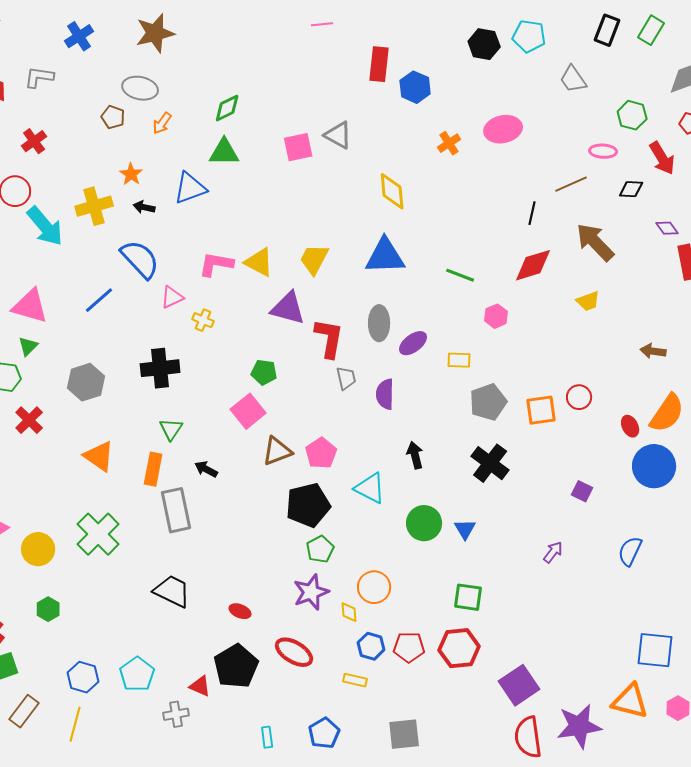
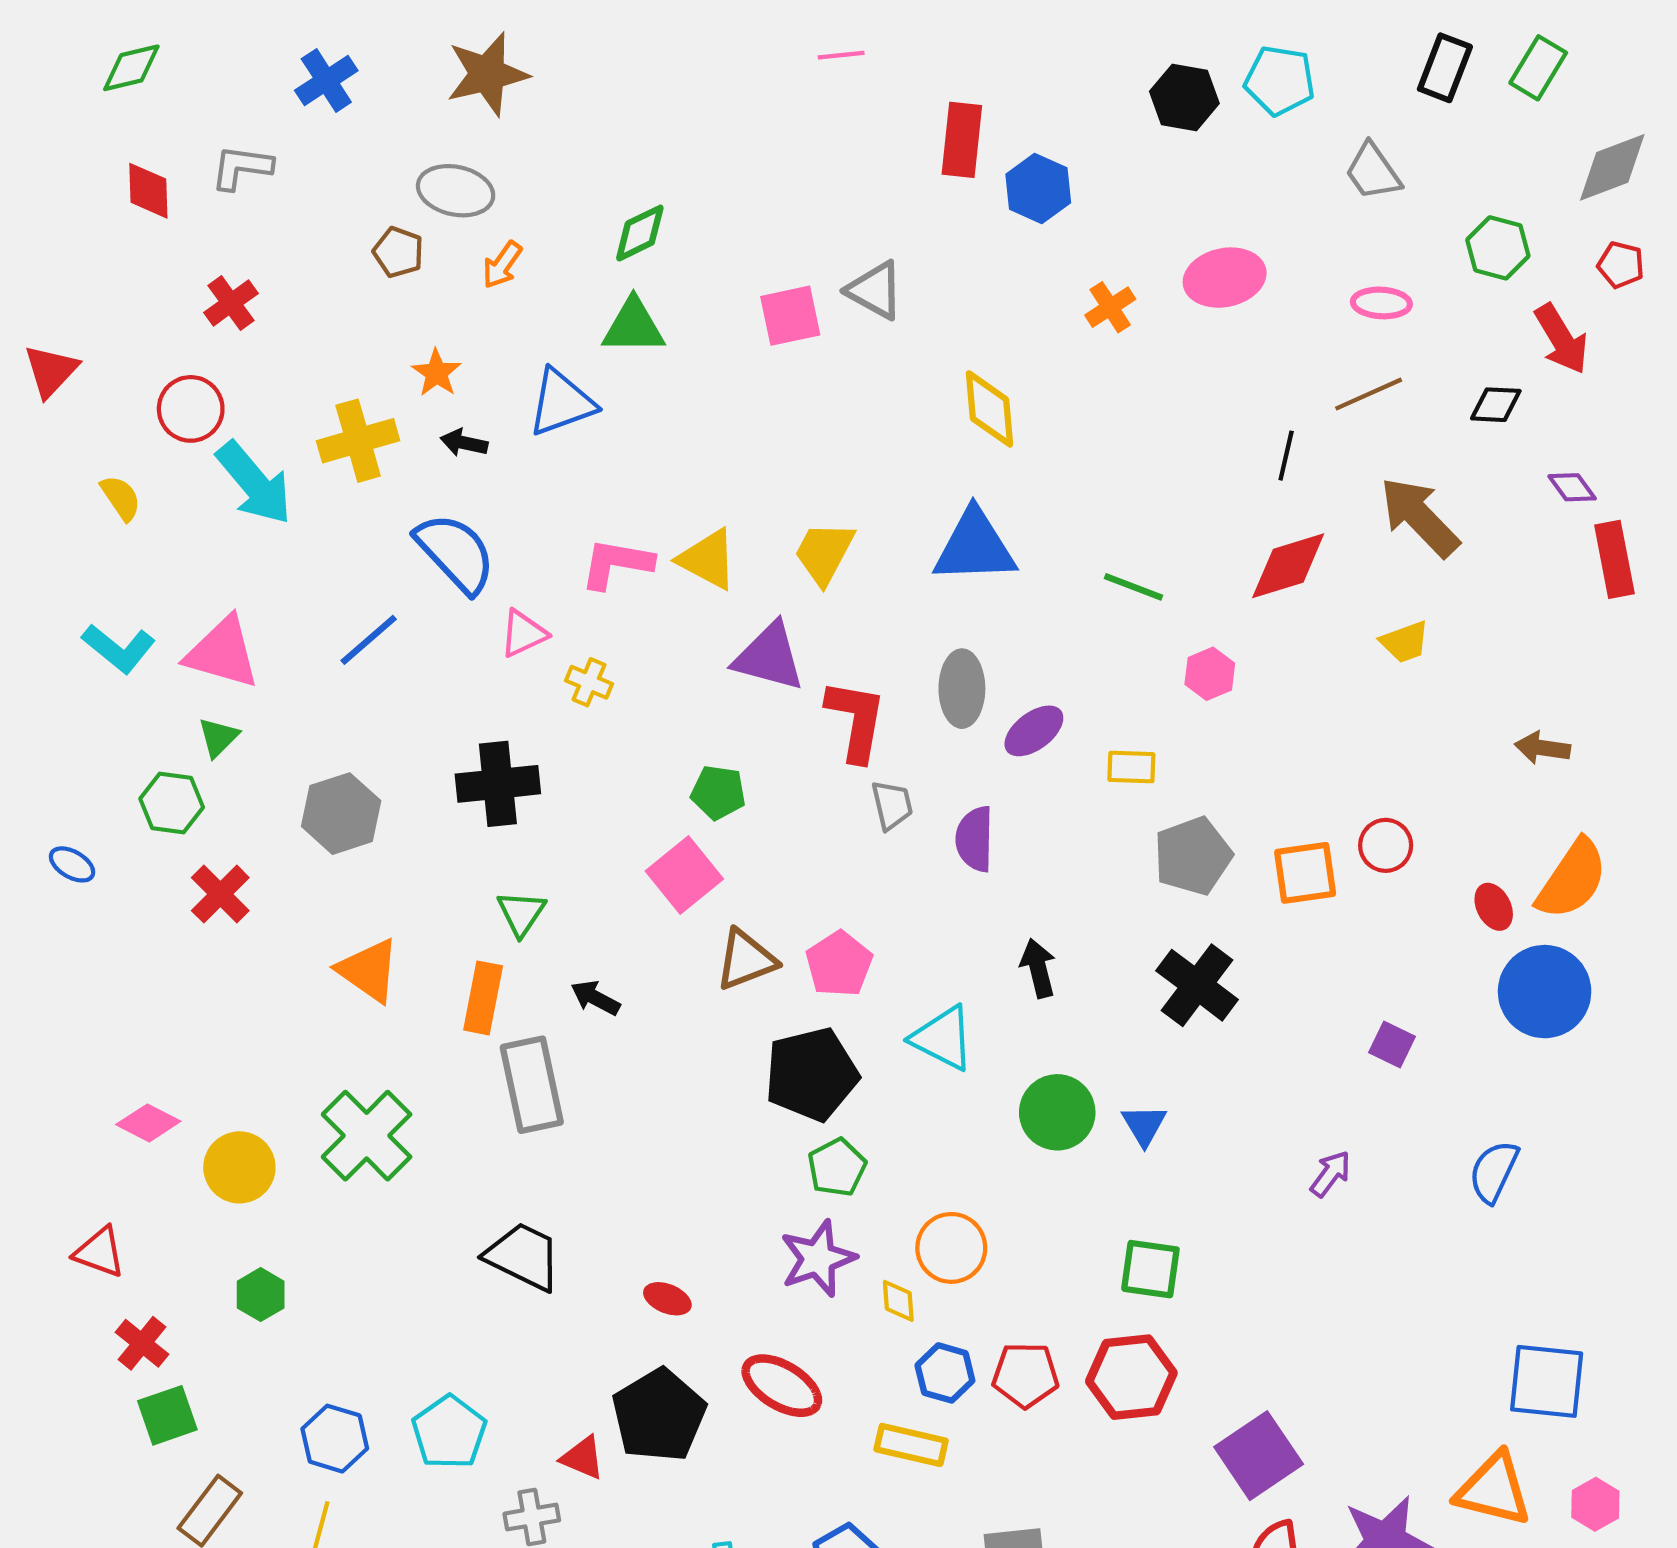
pink ellipse: (603, 151) -> (1381, 303), moved
yellow rectangle: (355, 680) -> (911, 1445), size x1.4

